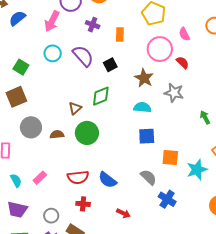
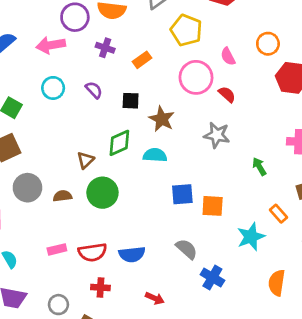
pink arrow: (52, 21) -> (51, 45), turned 55
orange rectangle: (120, 35) -> (142, 60), turned 56
purple semicircle: (83, 56) -> (94, 90), size x0.6
black square: (110, 65) -> (131, 101), turned 32
brown star: (144, 78) -> (162, 119), moved
cyan semicircle: (142, 107) -> (155, 155), moved
orange square: (170, 158) -> (213, 206), moved
pink rectangle: (40, 178) -> (57, 249), moved, turned 32
blue semicircle: (107, 180) -> (132, 254), turned -42

